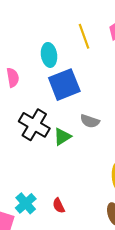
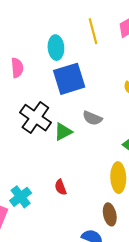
red semicircle: (59, 206) -> (61, 187), moved

